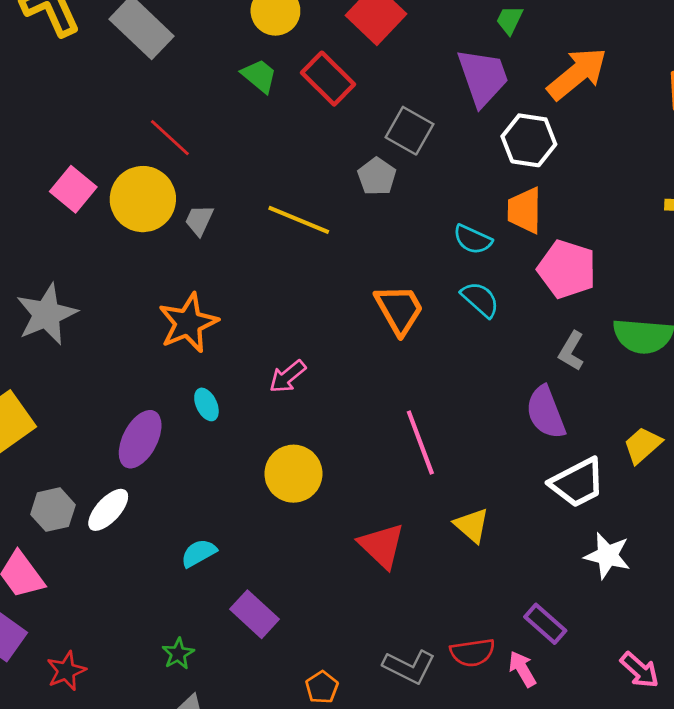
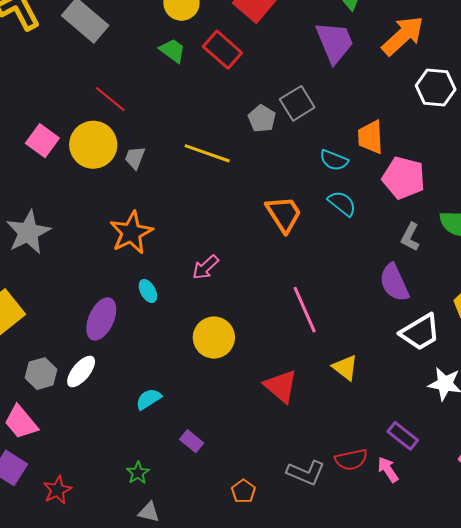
gray square: (409, 131) -> (297, 103), moved, turned 32
white hexagon: (529, 140) -> (436, 87), moved
purple rectangle: (255, 614) -> (192, 441), size x0.7

